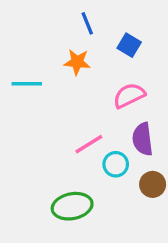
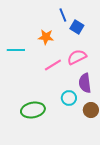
blue line: (87, 23) -> (63, 15), moved
pink line: (89, 144) -> (53, 65), moved
green ellipse: (72, 206) -> (33, 110), moved

